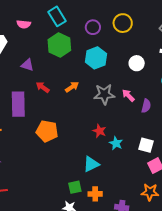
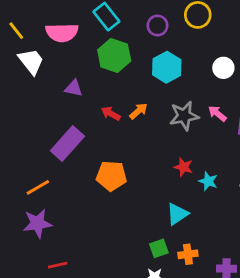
pink semicircle: (24, 24) -> (62, 33), size x1.6
red arrow: (43, 87) -> (111, 114), moved
purple rectangle: (18, 104) -> (67, 143), turned 50

